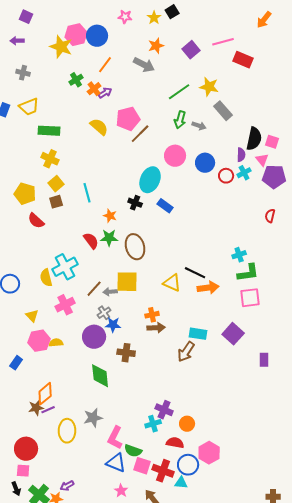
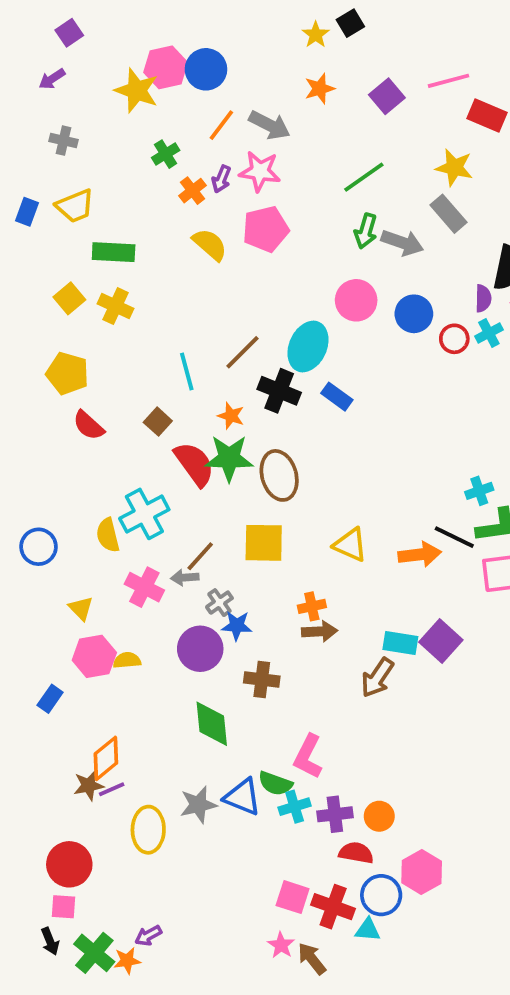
purple square: (26, 17) -> (69, 33), turned 32
pink star: (125, 17) -> (260, 171), moved, size x1.5
purple arrow: (17, 41) -> (52, 79), turned -32
gray arrow: (144, 65) -> (269, 125), moved
yellow star: (209, 87) -> (454, 167), moved
orange cross: (94, 89) -> (192, 191), moved
purple arrow: (105, 93) -> (221, 179), turned 144
gray arrow: (199, 126) -> (402, 243), size x1.5
brown line: (140, 134) -> (243, 352), moved
yellow square: (56, 184) -> (69, 298), moved
brown square: (56, 202) -> (158, 422), moved, turned -32
black cross: (135, 203) -> (279, 391), size x1.5
green star: (109, 238) -> (229, 458), size x1.4
red semicircle: (91, 241) -> (194, 464), size x1.4
black line: (195, 273) -> (454, 537), moved
gray arrow: (110, 292) -> (185, 578), moved
pink cross: (65, 305) -> (144, 587), turned -36
purple square: (233, 334) -> (441, 641), moved
purple cross: (164, 410) -> (335, 814), moved, turned -30
cyan cross: (153, 424) -> (295, 807), moved
pink L-shape: (115, 438) -> (308, 757), moved
green semicircle: (133, 451) -> (275, 783), moved
blue triangle: (116, 463) -> (243, 797), moved
pink star: (121, 491) -> (281, 945), moved

